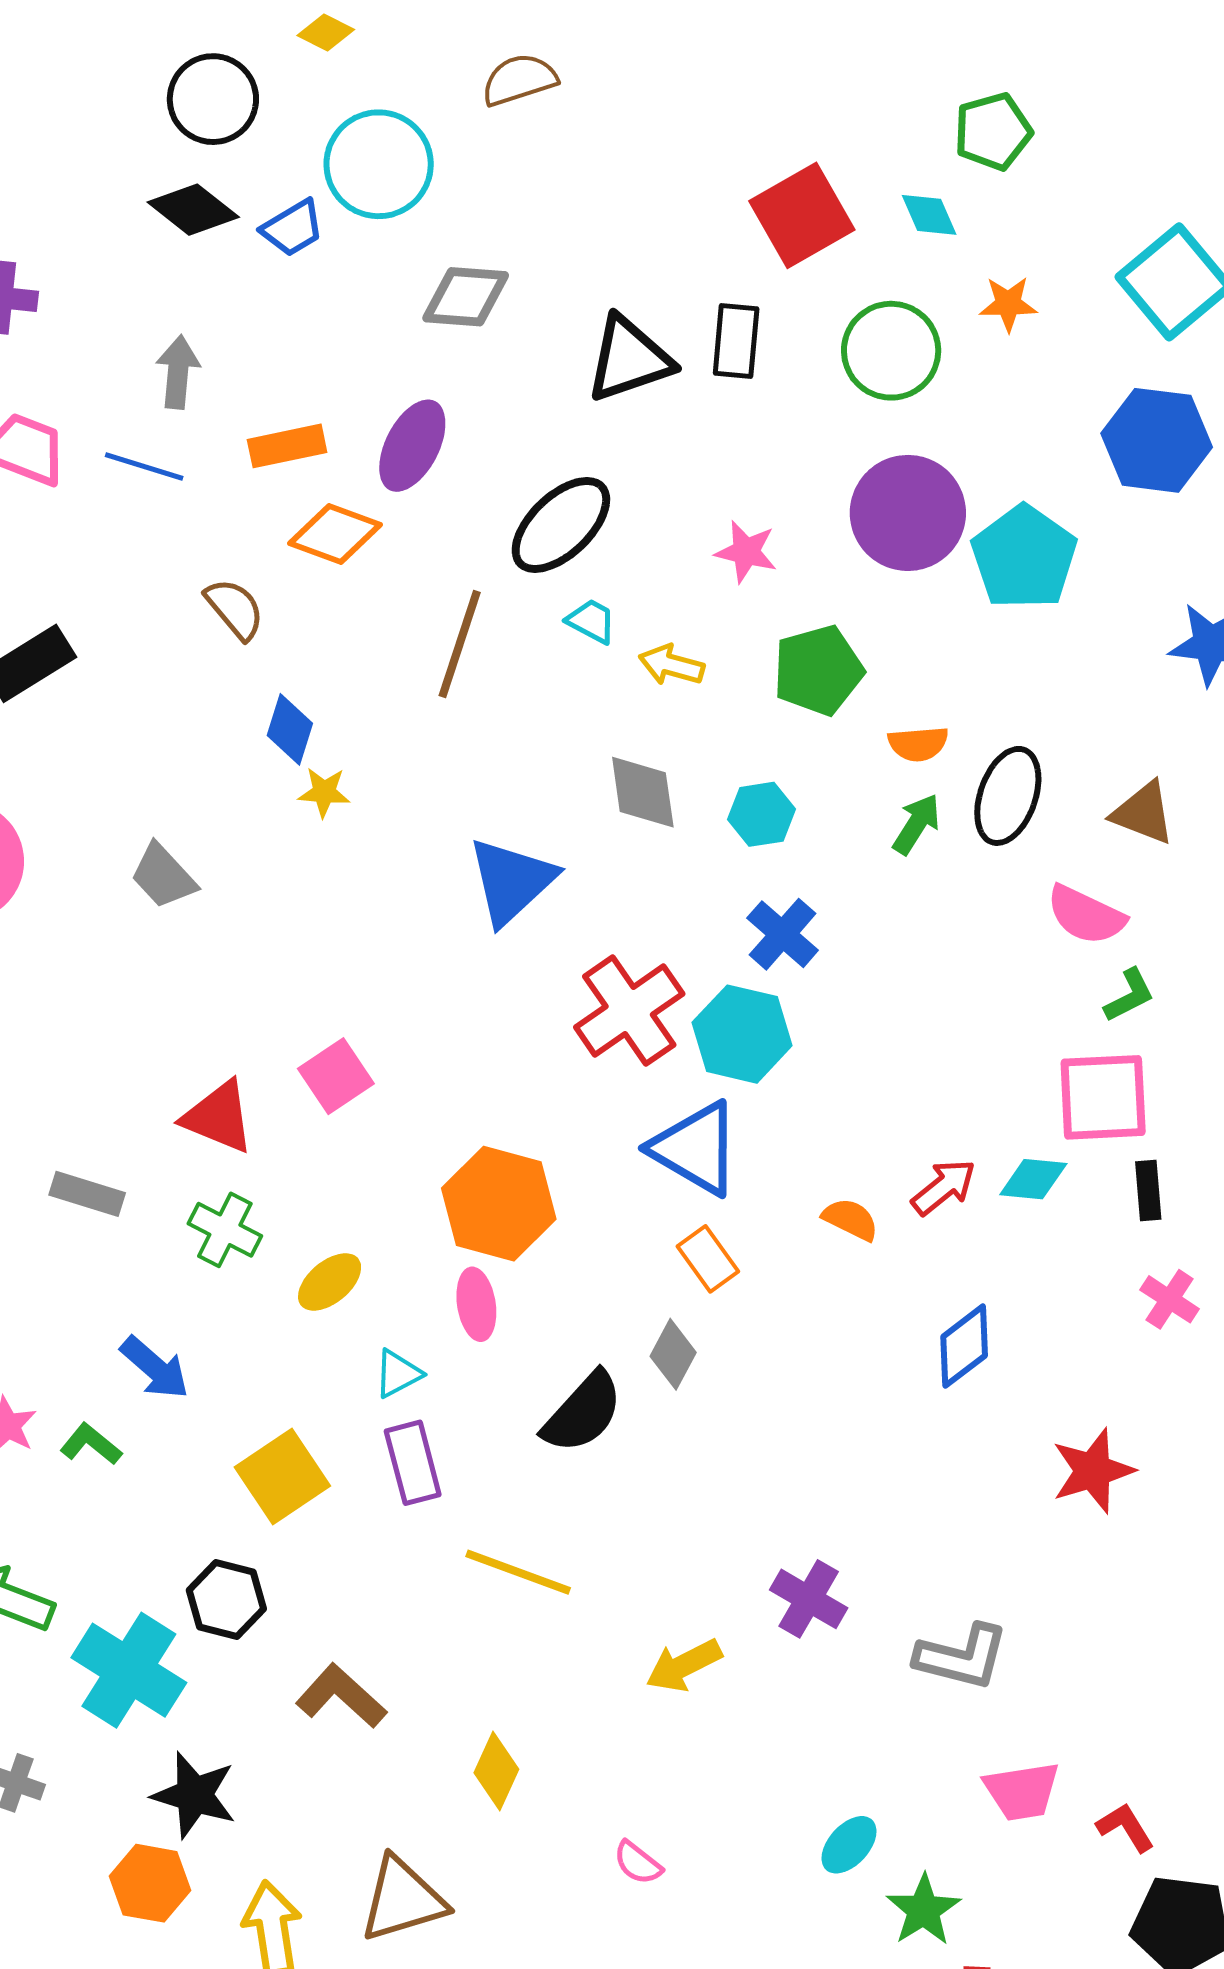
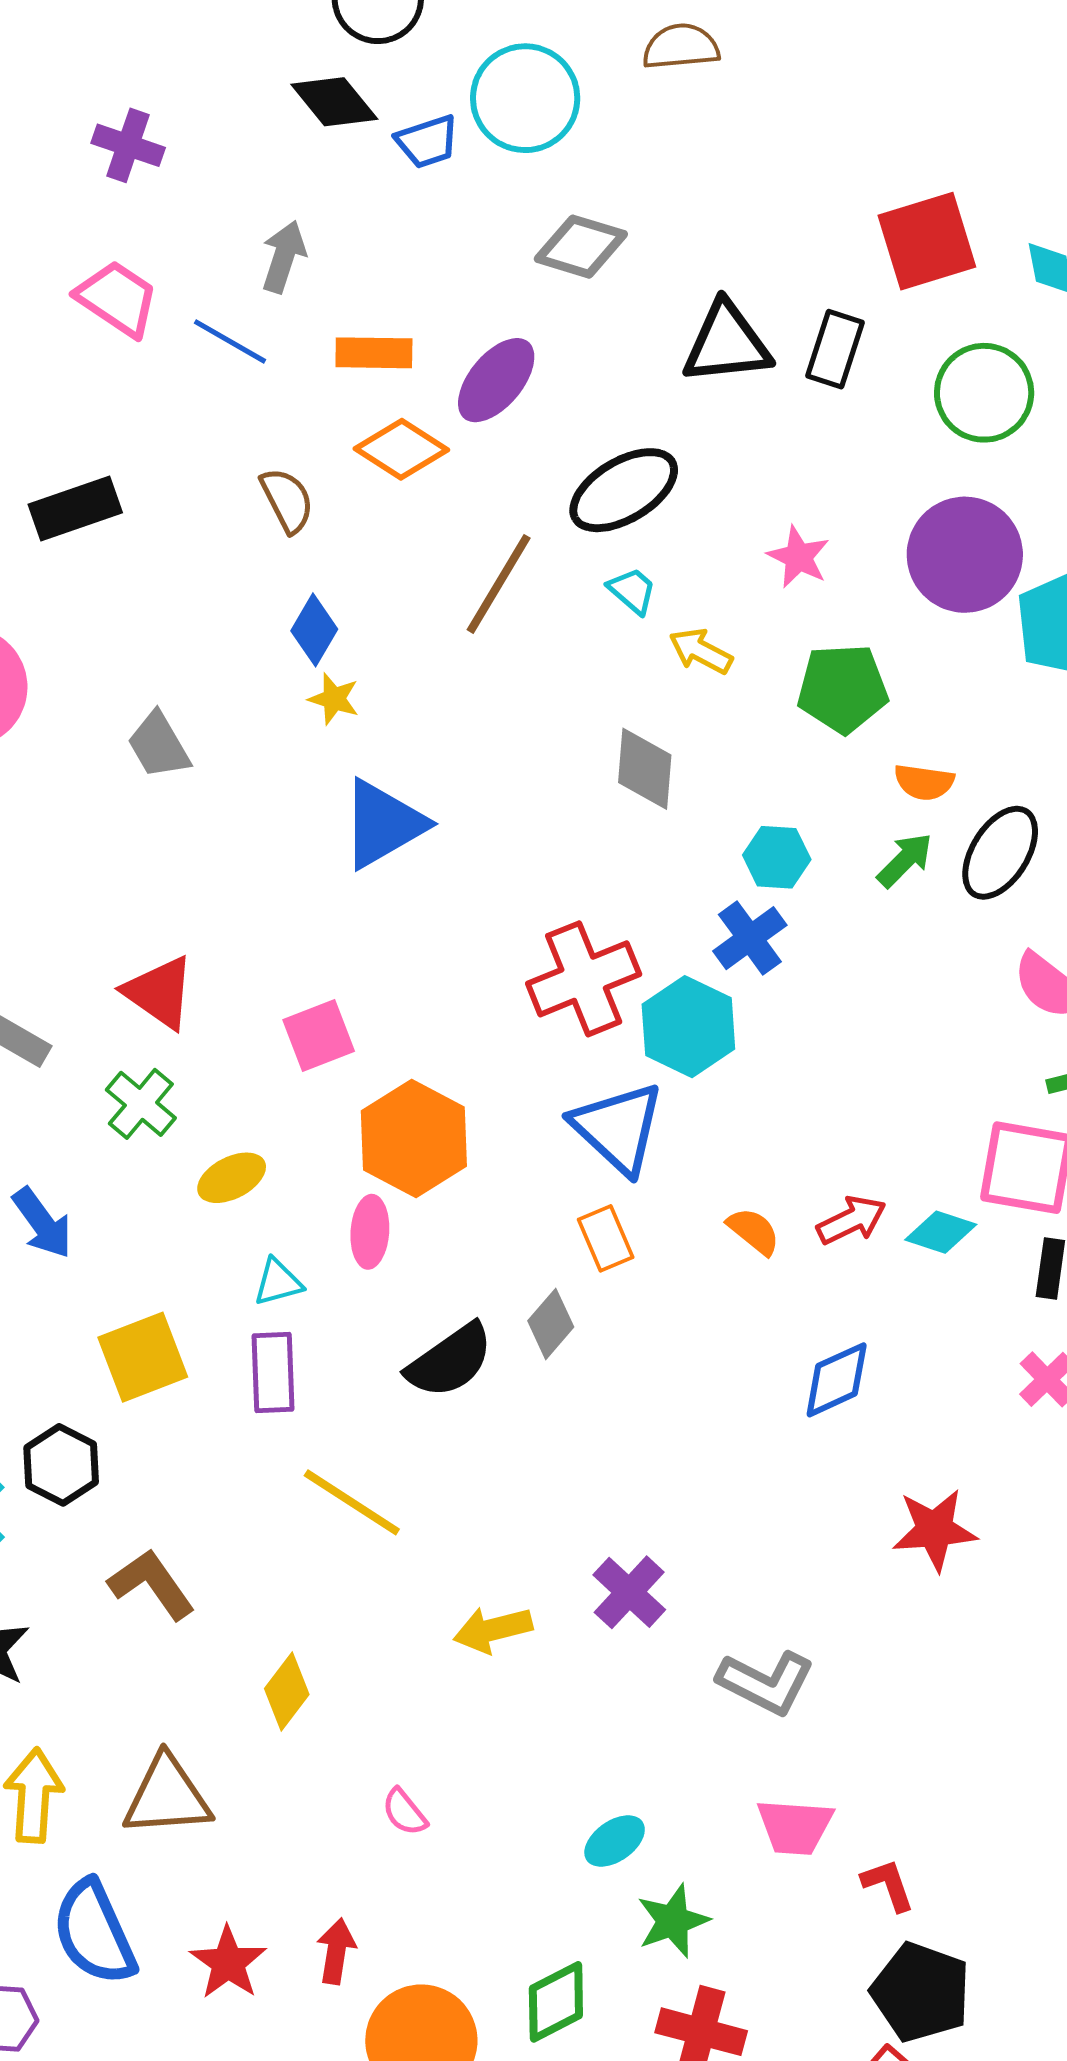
cyan hexagon: (762, 814) -> (777, 857), moved
blue triangle: (511, 881) -> (383, 824), moved
pink square: (336, 1076) -> (319, 1036), moved

